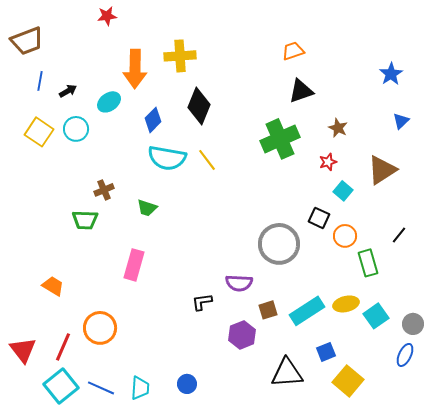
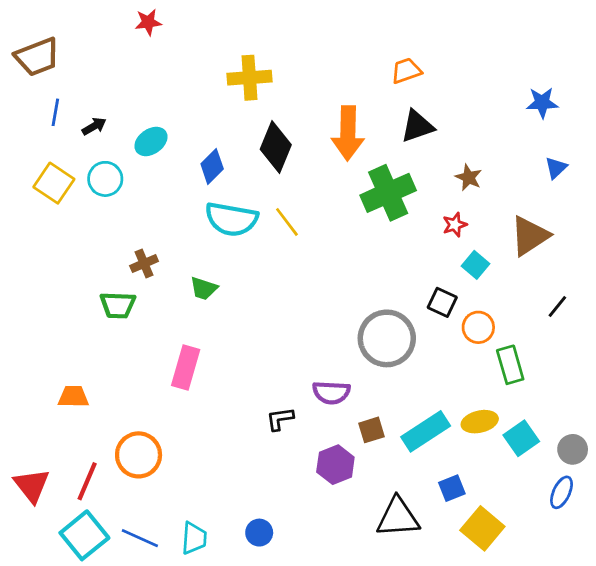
orange arrow: (135, 69) -> (348, 133), moved
blue star: (391, 74) -> (542, 103), turned 30
black line: (399, 235) -> (557, 307), moved
orange trapezoid: (53, 286) -> (73, 397), turned -30

